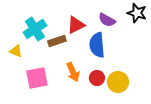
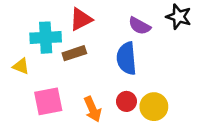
red triangle: (76, 25) -> (81, 19), moved
cyan cross: (35, 29) -> (46, 38), turned 30
orange arrow: (73, 72) -> (93, 109), moved

